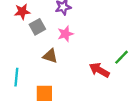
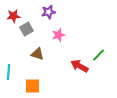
pink star: (65, 34) -> (58, 35), moved

